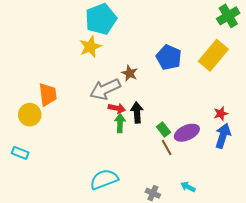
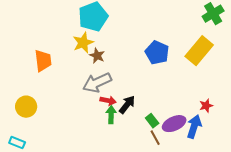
brown star: (130, 73) -> (97, 56), moved
orange trapezoid: (48, 94) -> (43, 61), moved
black arrow: (137, 113) -> (127, 105), turned 42
blue arrow: (223, 136) -> (194, 127), moved

